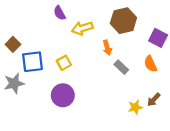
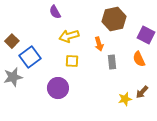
yellow arrow: (82, 28) -> (69, 36), moved
blue square: (32, 62) -> (30, 57), turned -30
yellow square: (64, 63) -> (72, 61), moved, turned 32
gray rectangle: (121, 67) -> (112, 62), turned 40

